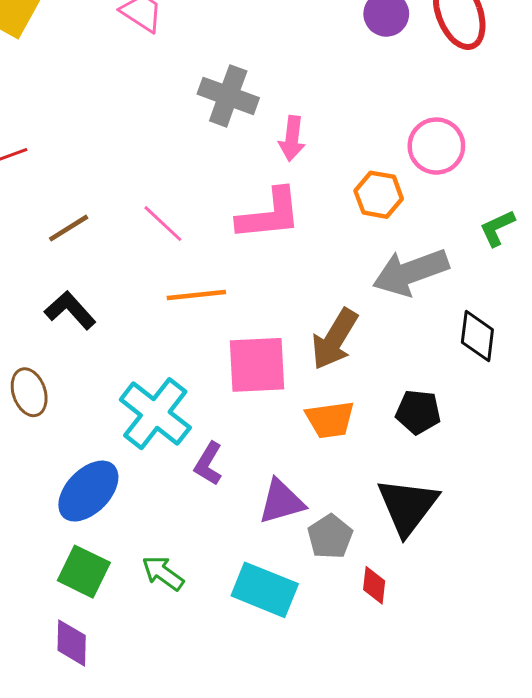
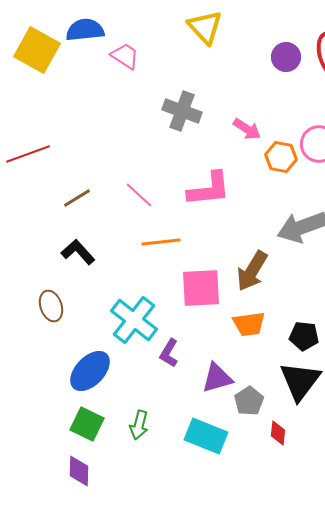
pink arrow: (292, 138) -> (247, 129), moved, turned -64
orange hexagon: (379, 195) -> (281, 157), moved
black pentagon: (418, 412) -> (304, 336), moved
green arrow: (163, 573) -> (139, 425), turned -112

